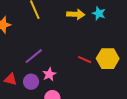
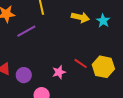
purple line: (34, 56) -> (26, 31), moved
pink star: (49, 74) -> (59, 72), moved

